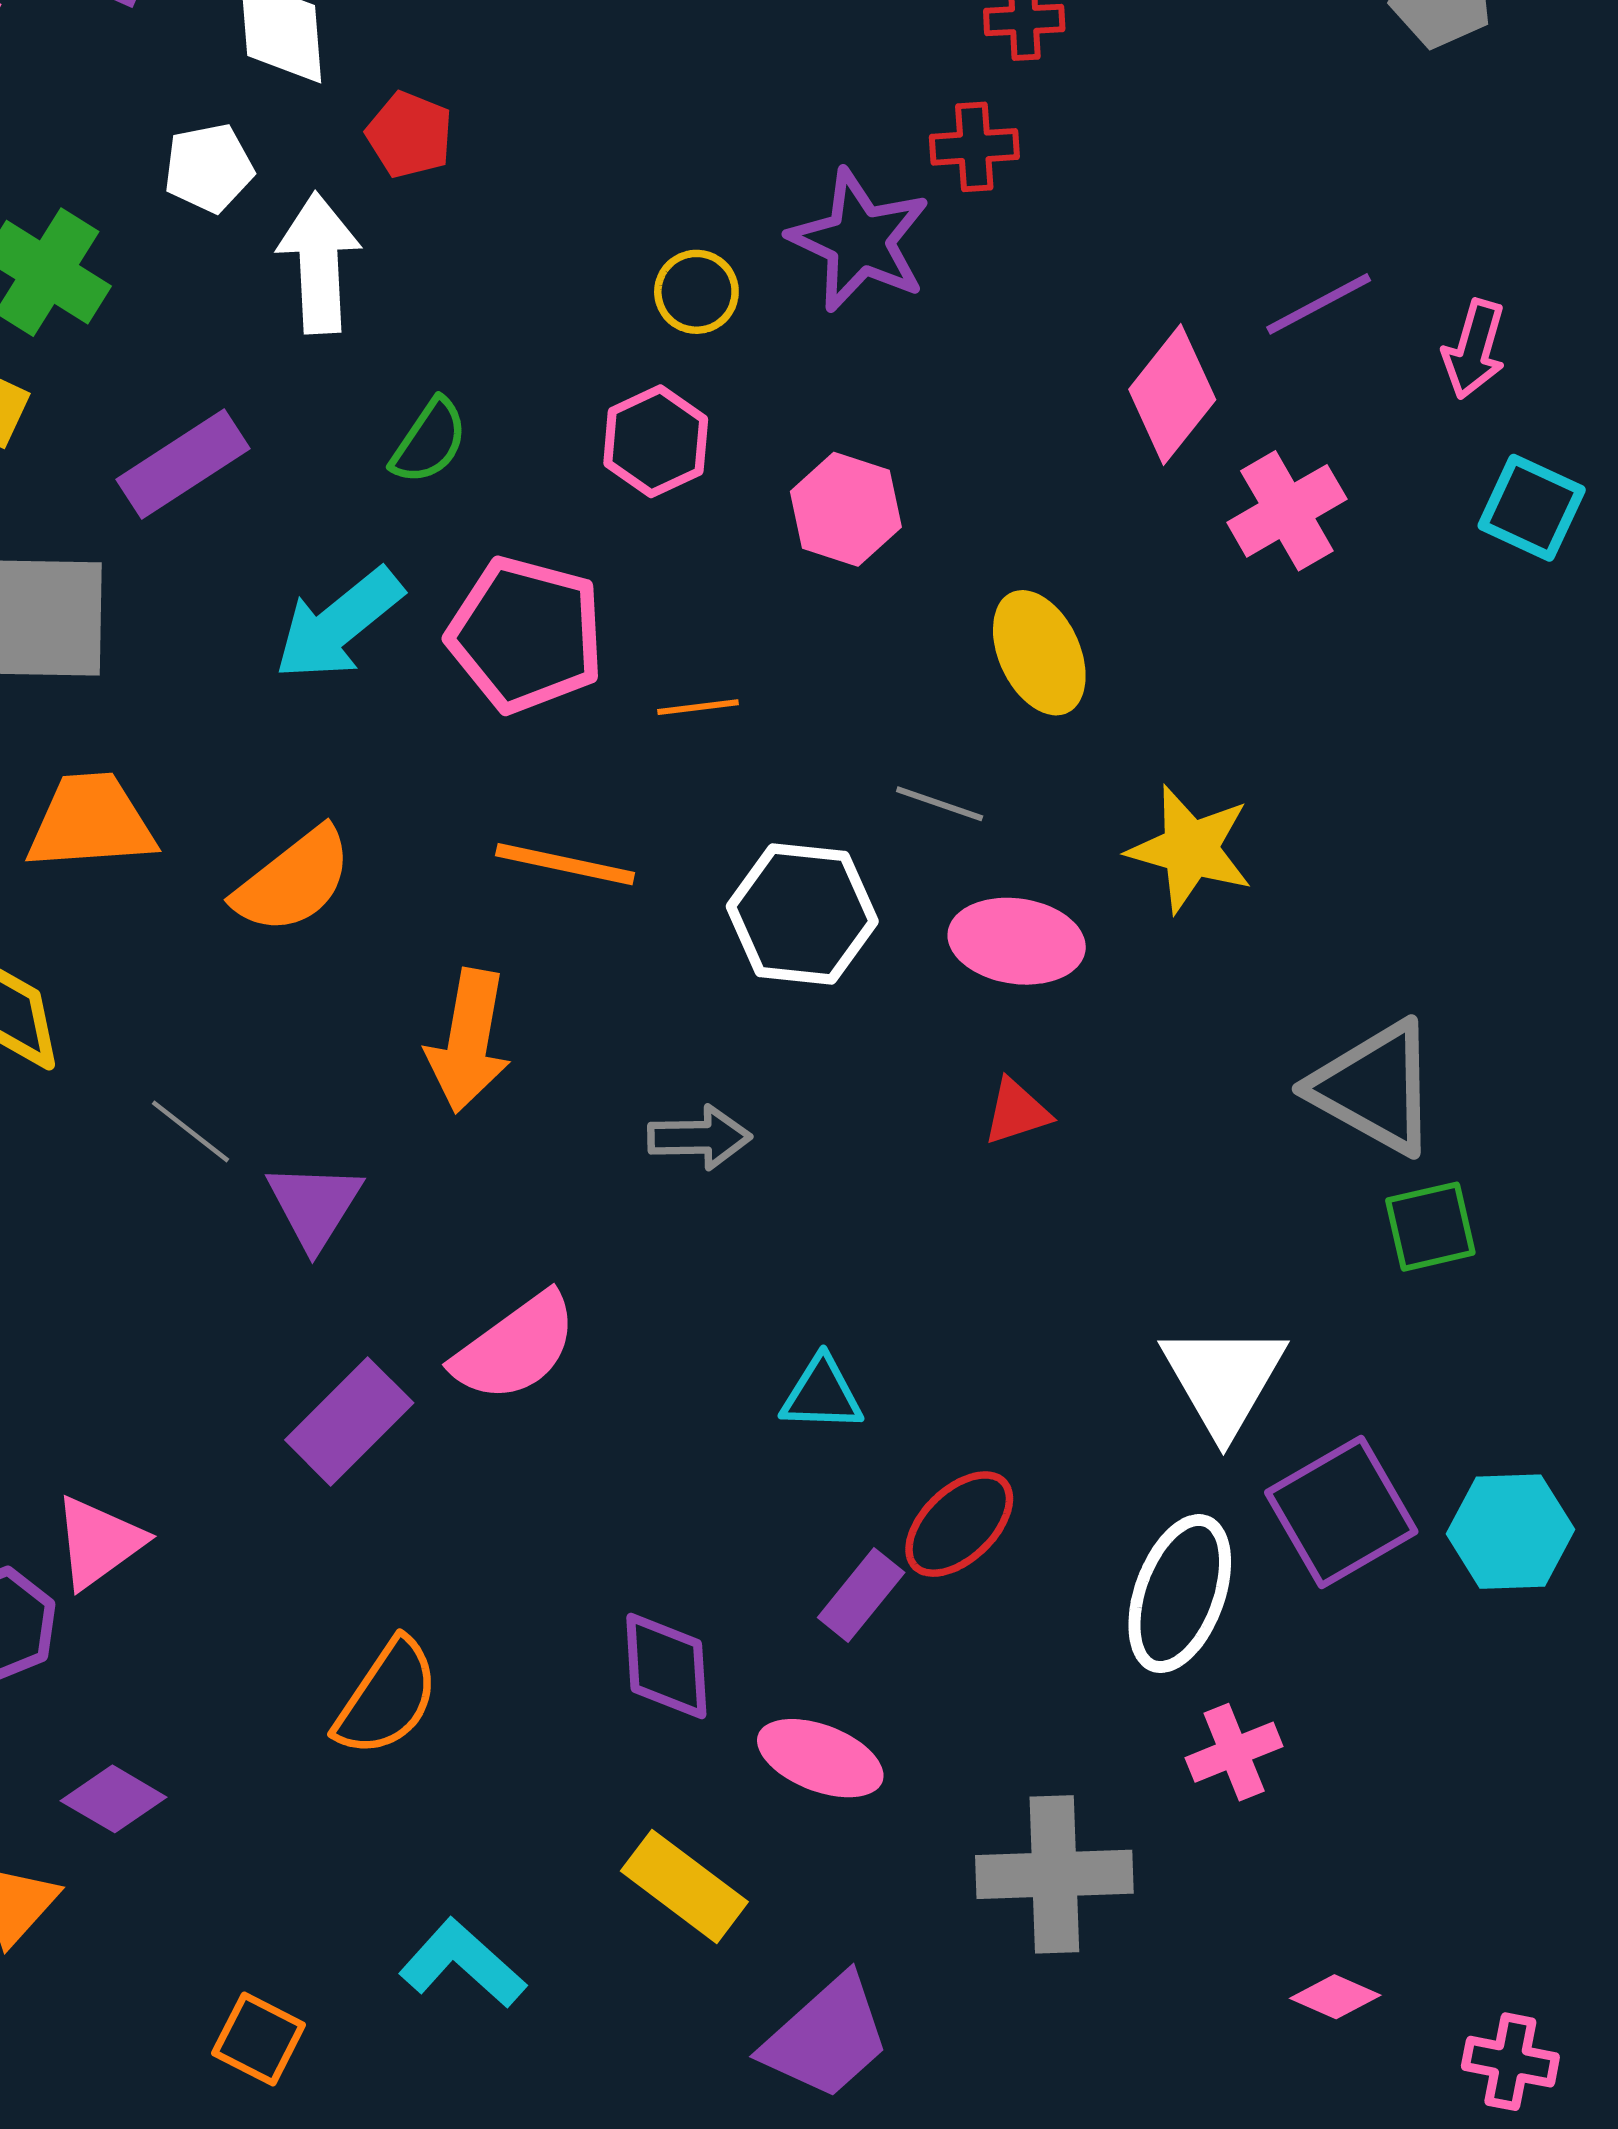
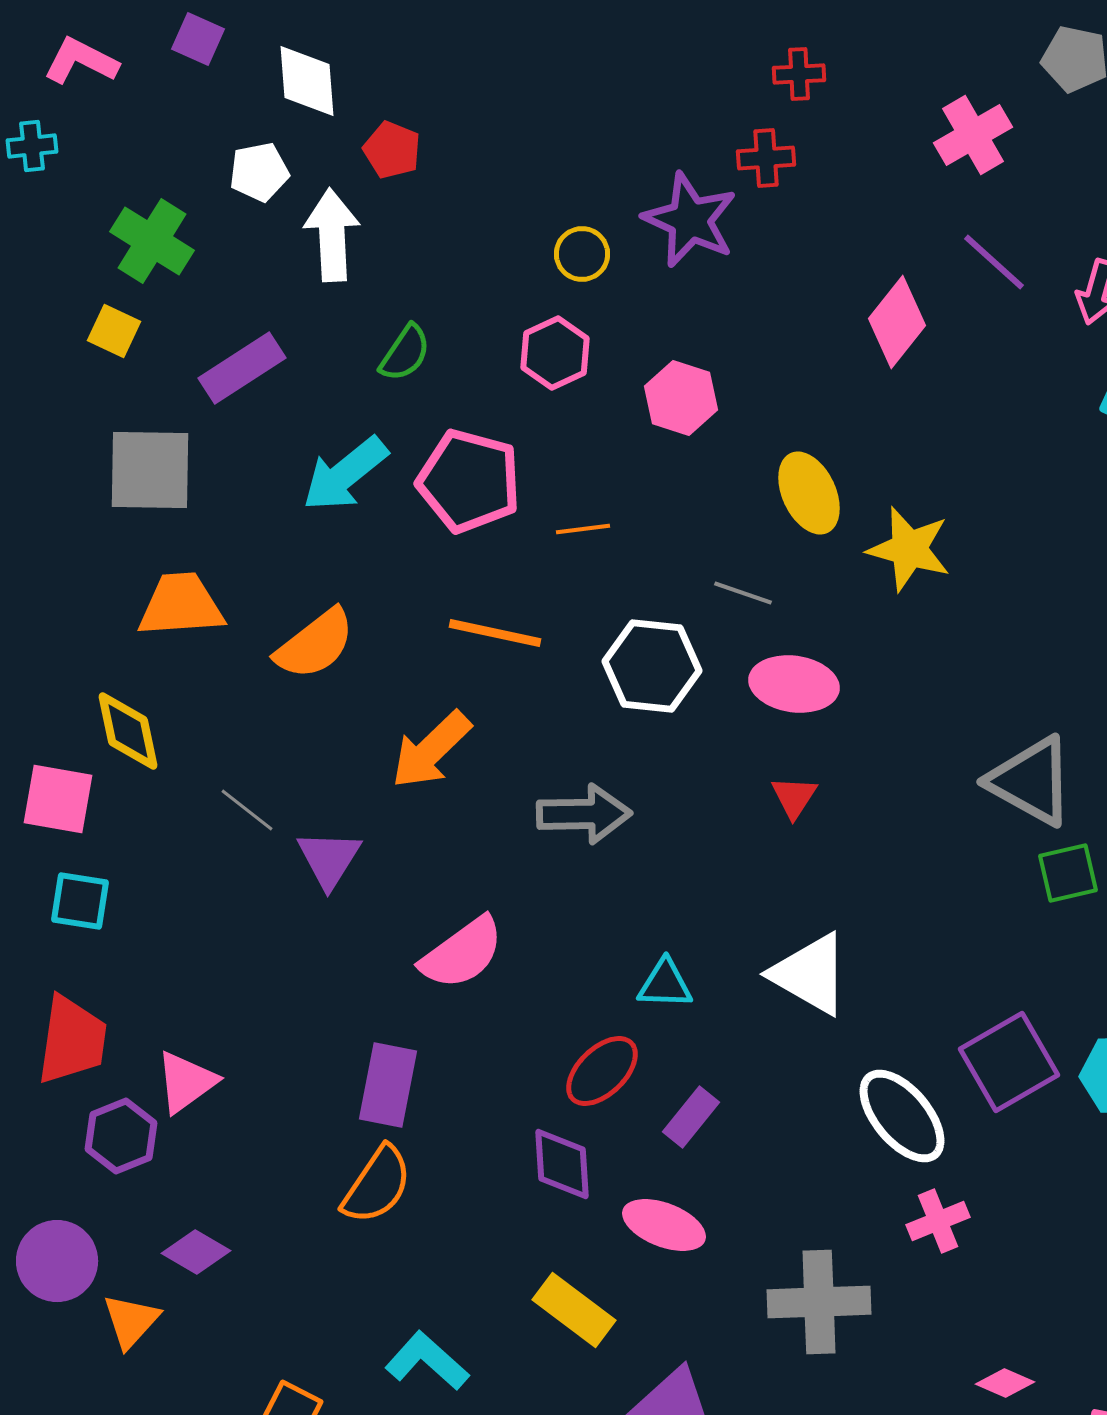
purple line: (1319, 304) -> (994, 262), turned 70
pink cross: (1287, 511) -> (973, 135), moved
yellow star: (1190, 849) -> (909, 549), moved
orange arrow: (468, 1041) -> (431, 750), turned 36
red triangle: (1017, 1112) -> (794, 797), turned -39
gray arrow: (699, 1137) -> (584, 814), size x1.4
white triangle: (1223, 1379) -> (810, 974), moved, turned -30
purple rectangle: (349, 1421) -> (388, 1085), moved, turned -34
red ellipse: (959, 1524) -> (602, 1071), moved
white ellipse: (1180, 1594) -> (902, 1116), turned -60

